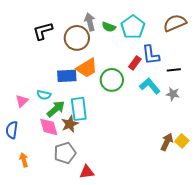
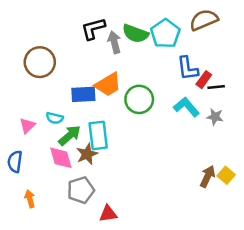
gray arrow: (90, 22) -> (114, 42), moved
brown semicircle: (175, 23) -> (204, 20), moved
green semicircle: (109, 27) -> (135, 34), size x1.5
black L-shape: (43, 31) -> (93, 29), moved
brown circle: (77, 38) -> (40, 62), moved
red rectangle: (135, 63) -> (204, 80), moved

